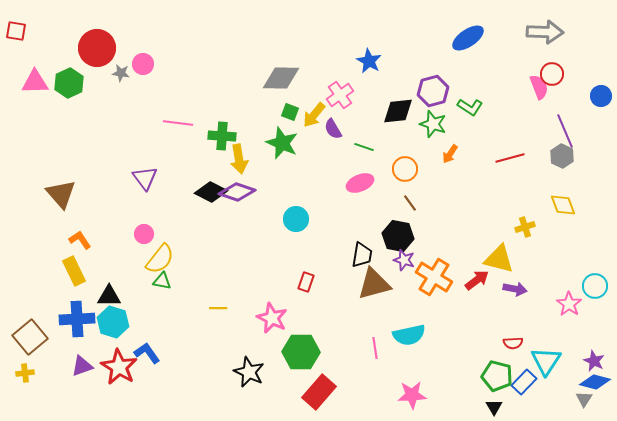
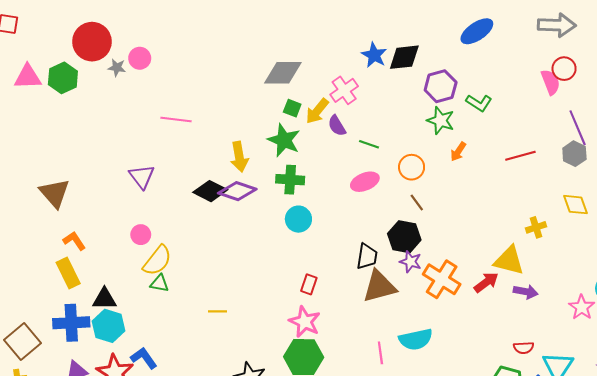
black diamond: (398, 111) -> (404, 57), moved
green cross: (222, 136) -> (290, 180), moved
pink star: (272, 318) -> (305, 322), moved

